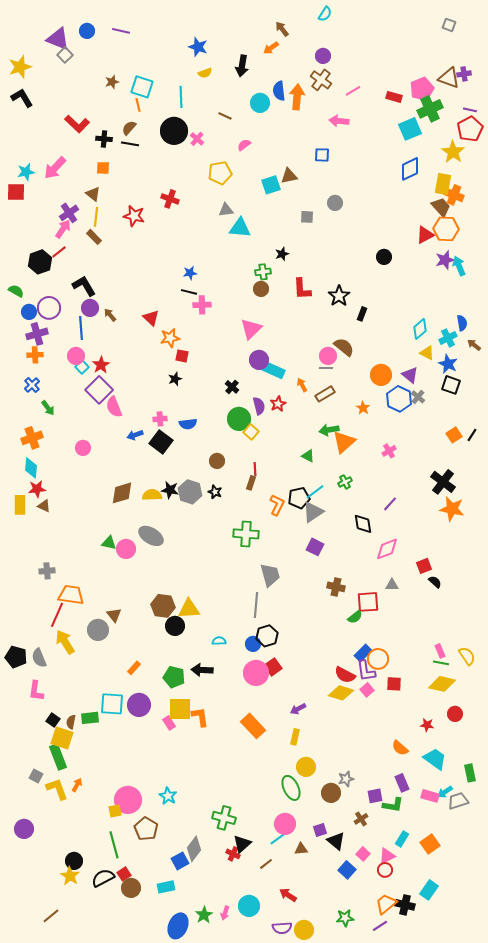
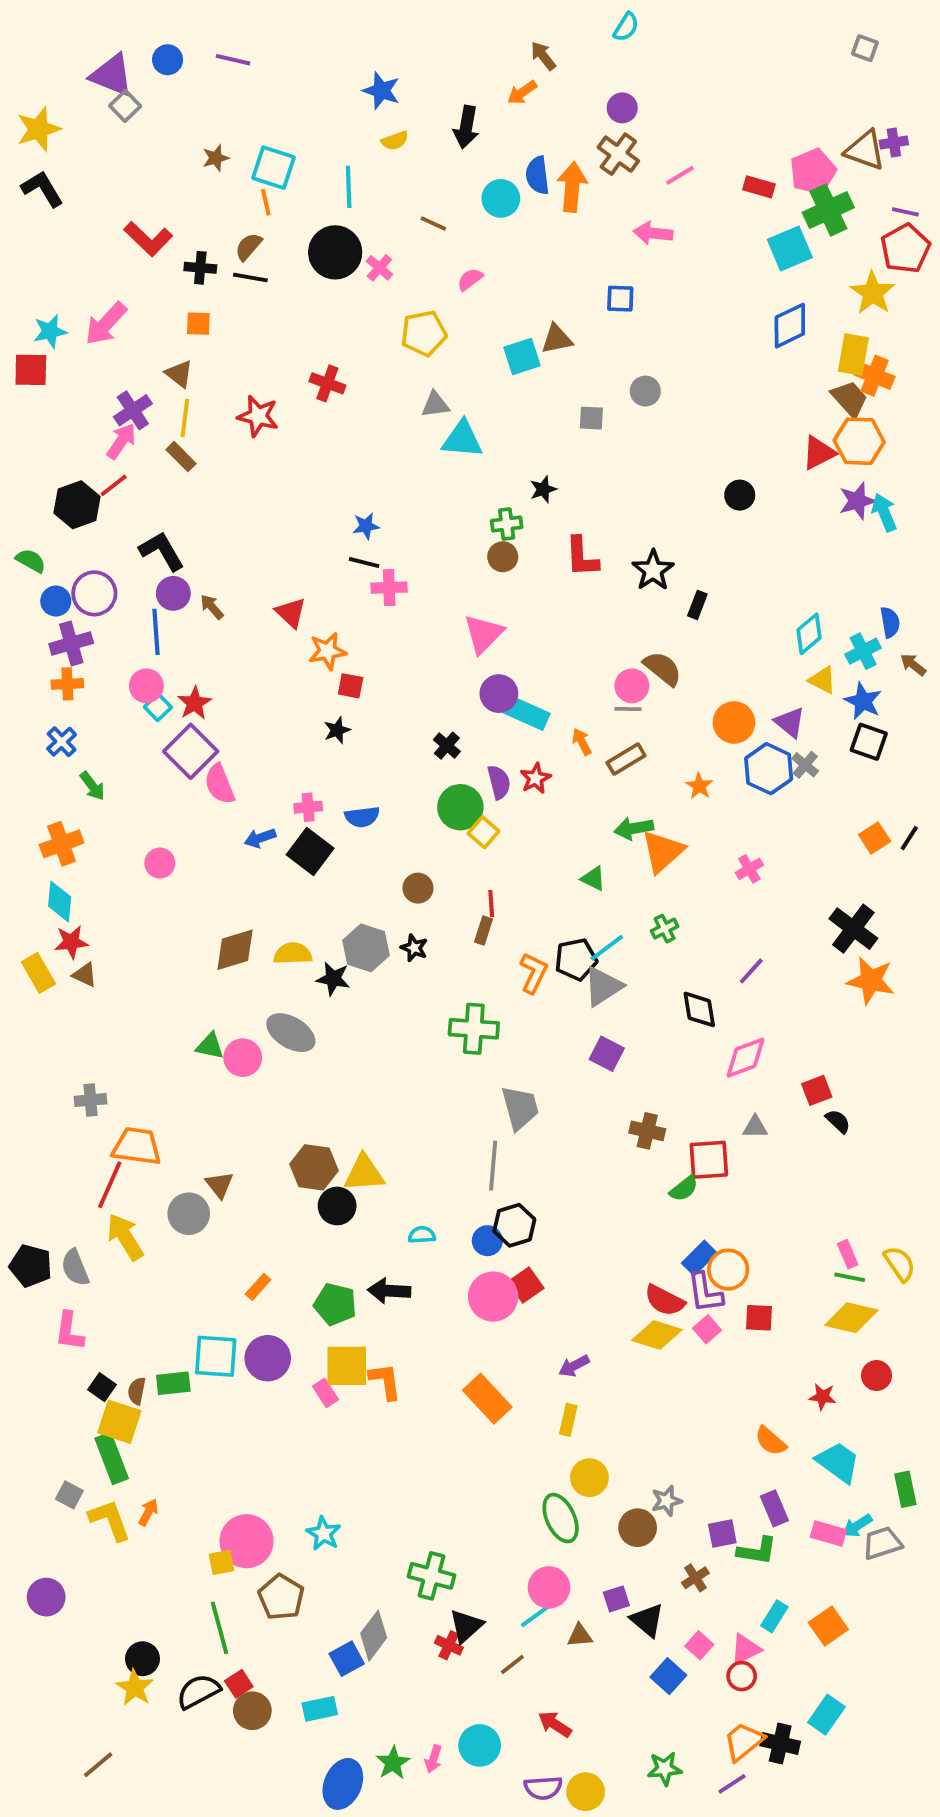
black star: (170, 490) -> (333, 979), moved
yellow rectangle: (20, 505) -> (38, 973), turned -30

